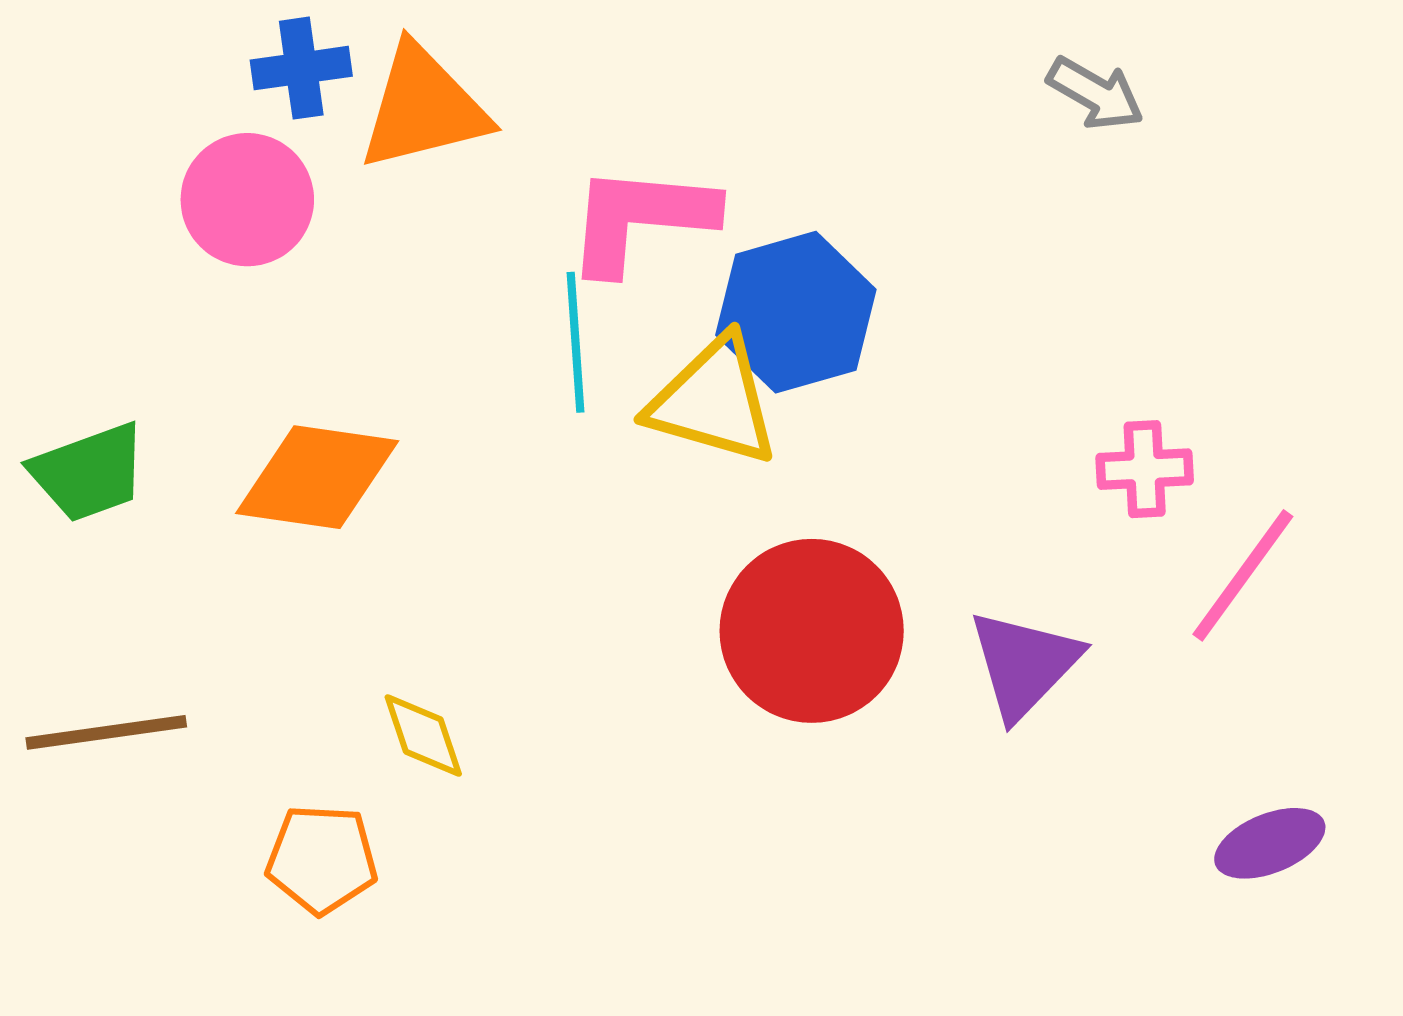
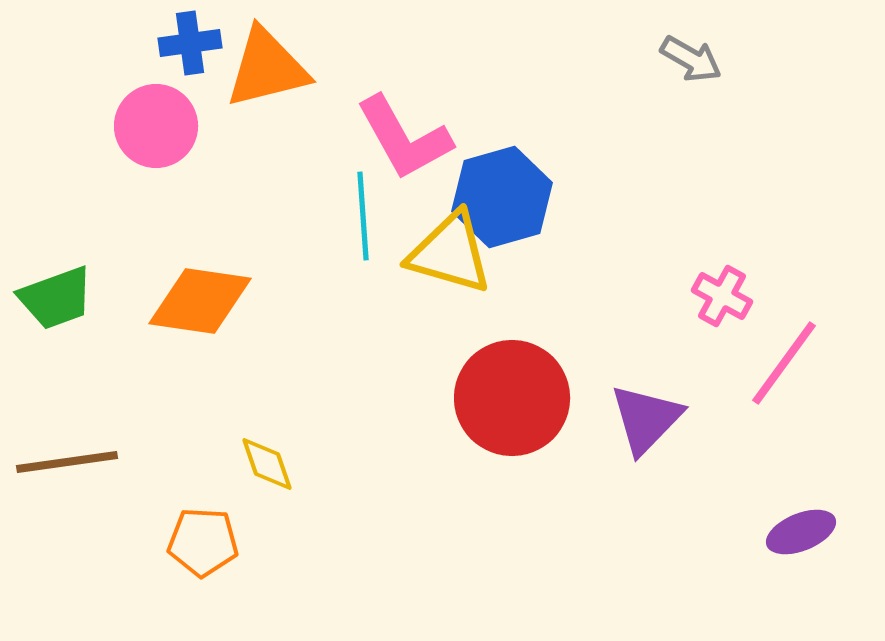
pink L-shape: (640, 219) -> (404, 138), turned -124
pink cross: (1145, 469) -> (722, 296), turned 32

